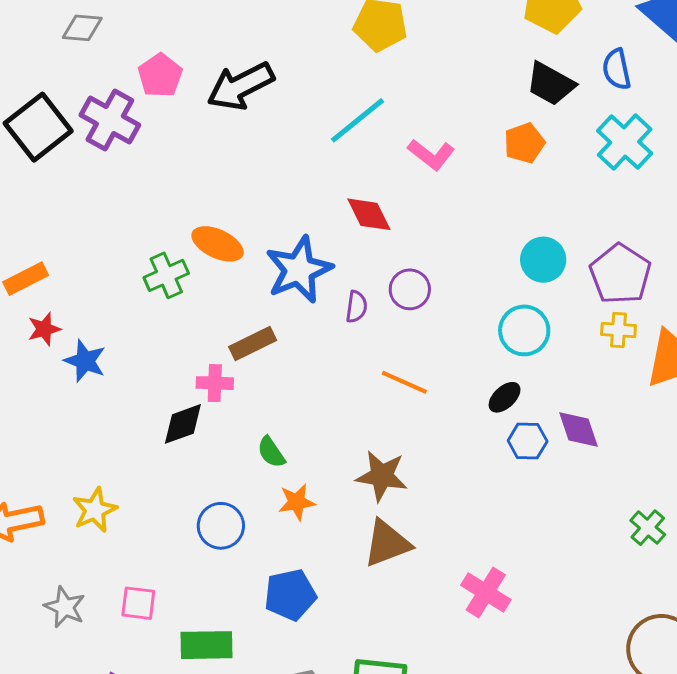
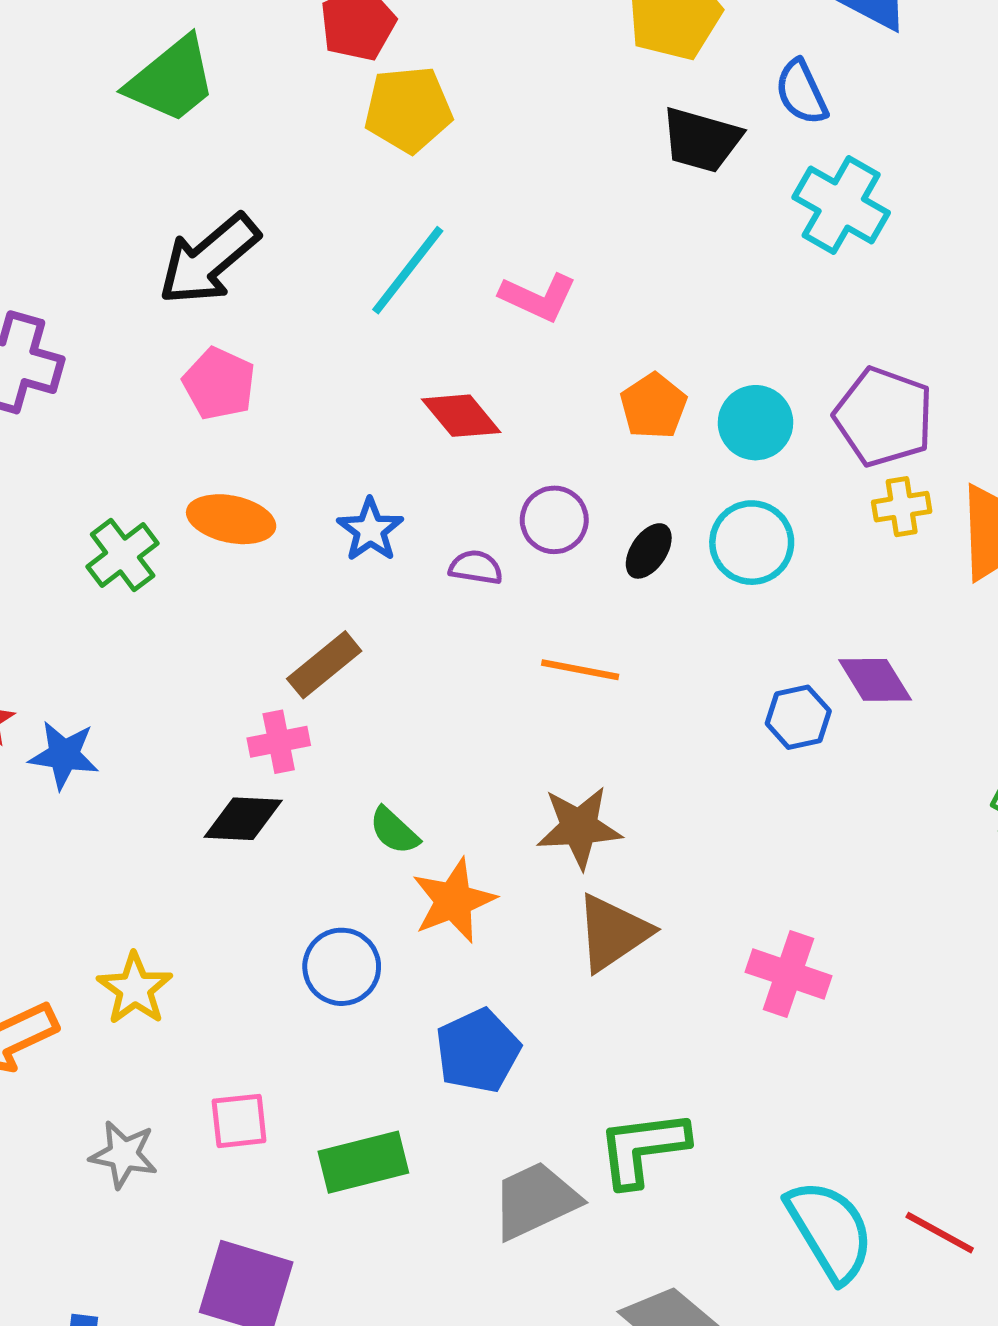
pink pentagon: (160, 75) -> (219, 384), moved
orange pentagon: (524, 143) -> (653, 406), moved
blue star: (299, 270) -> (370, 530), size x0.6
green cross: (166, 275) -> (123, 555), moved
purple semicircle: (356, 307) -> (476, 567), turned -76
black ellipse: (505, 397) -> (649, 551), moved
black diamond: (183, 424) -> (243, 819), turned 36
orange star: (297, 502) -> (454, 901), size x1.4

